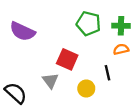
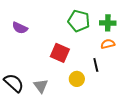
purple semicircle: (22, 31) -> (20, 28), size x0.7
gray triangle: (50, 81) -> (41, 86), moved

